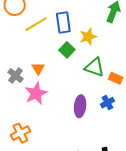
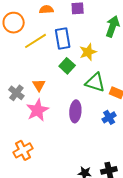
purple ellipse: (80, 106) -> (75, 111), moved

